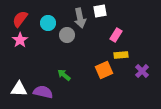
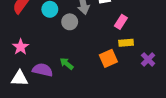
pink star: (20, 40) -> (21, 47), moved
purple semicircle: (43, 92) -> (43, 70), moved

